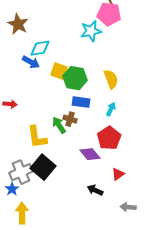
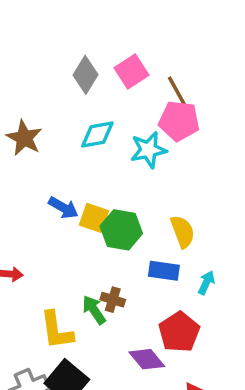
cyan diamond: (40, 48) -> (97, 134), moved
blue arrow: (31, 62) -> (63, 208), moved
blue rectangle: (81, 102) -> (164, 271), moved
cyan arrow: (111, 109) -> (206, 283), moved

